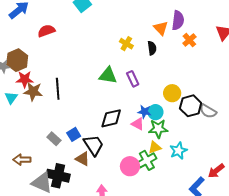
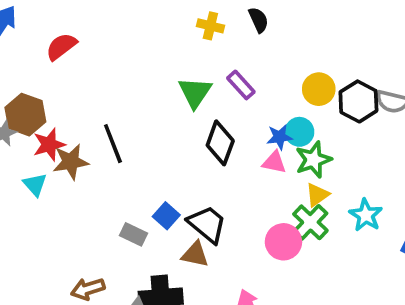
green triangle: (108, 75) -> (195, 92), turned -48
black diamond: (111, 118) -> (220, 143), moved, turned -40
cyan star: (178, 151) -> (366, 215), moved

